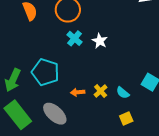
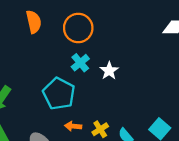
cyan pentagon: (45, 72) -> (59, 94), moved

